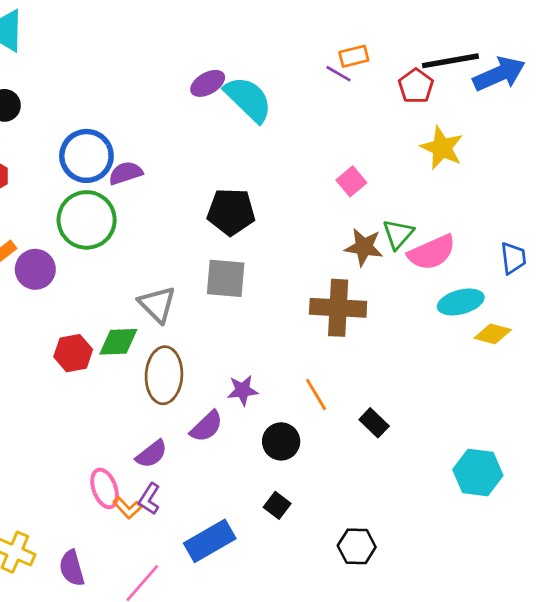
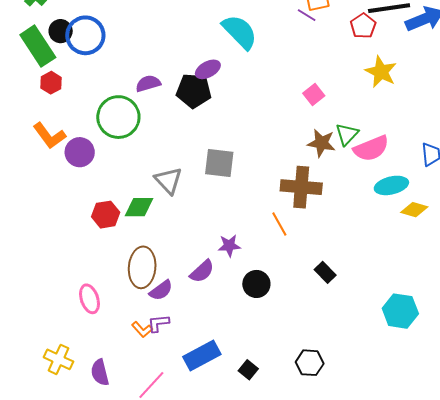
purple ellipse: (208, 83) -> (208, 69), moved
blue circle: (86, 156) -> (85, 35), moved
black pentagon: (231, 212) -> (194, 91), moved
brown ellipse: (164, 375) -> (142, 267), moved
orange line: (316, 394) -> (279, 224), moved
pink ellipse: (105, 488) -> (90, 299), moved
purple L-shape: (149, 499) -> (158, 323), turned 50
black square: (277, 505) -> (248, 370), moved

